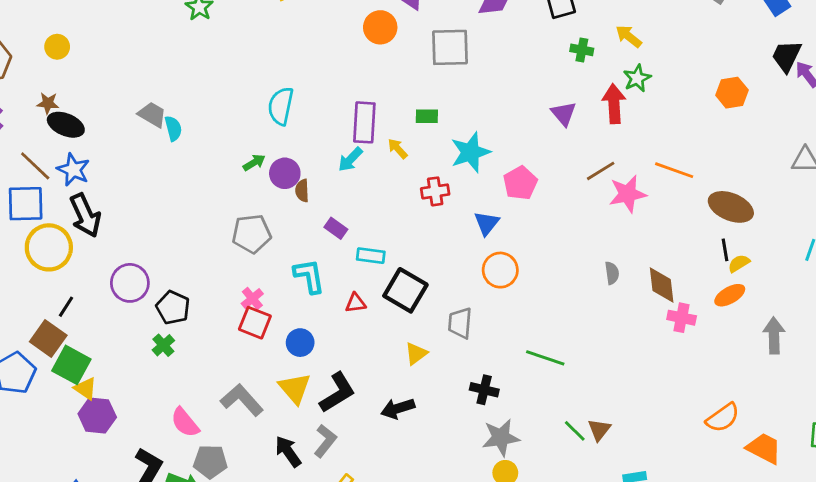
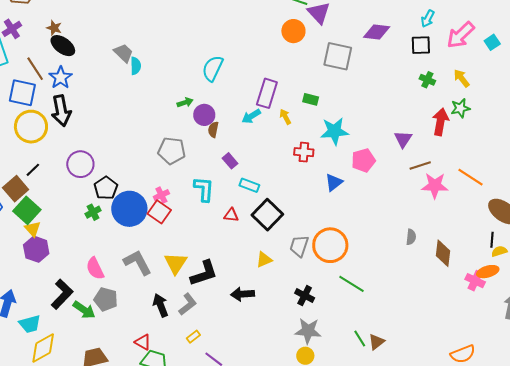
purple triangle: (564, 114) -> (403, 139), moved
orange circle: (500, 270) -> (330, 245), moved, size x1.4
pink cross: (682, 318) -> (475, 281), moved
blue circle: (300, 343) -> (129, 209), moved, size x1.8

